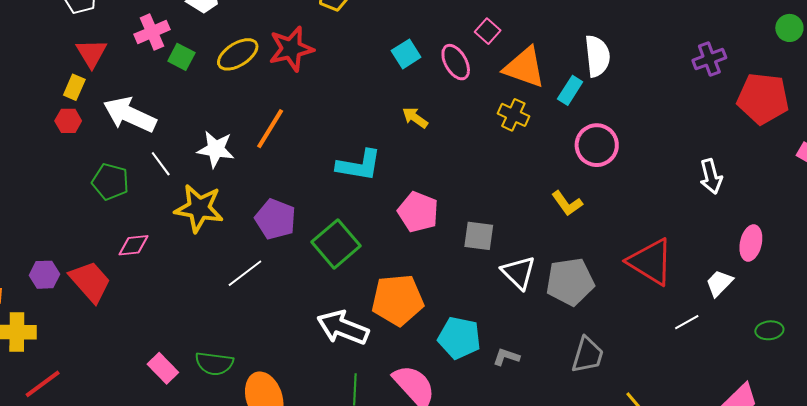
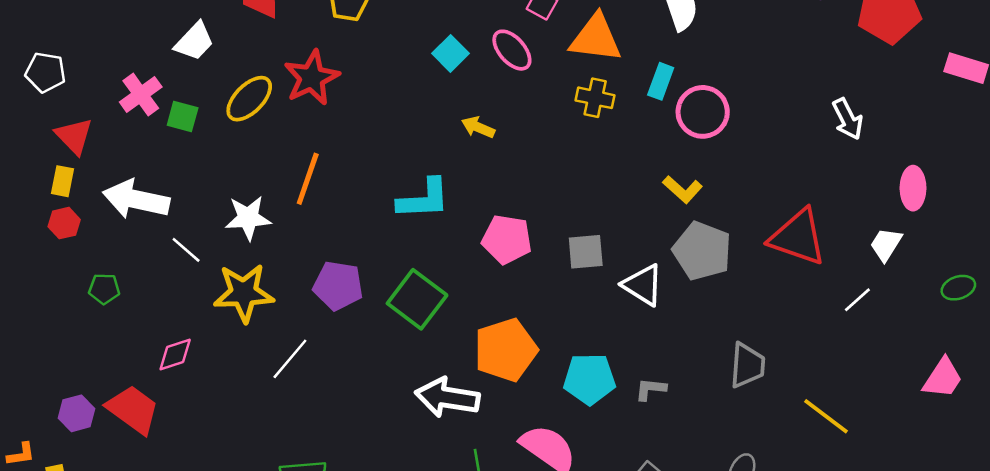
cyan rectangle: (570, 90) -> (661, 81), moved
green pentagon: (110, 182) -> (104, 289), moved, size x0.7
white line: (245, 273) -> (290, 359), moved
gray pentagon: (570, 282) -> (702, 251), moved, turned -30

